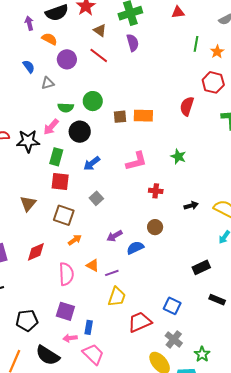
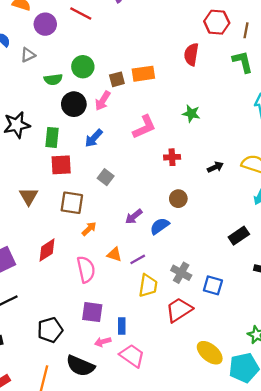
pink arrow: (51, 127) -> (103, 101), moved
gray cross: (174, 339) -> (181, 273), moved

